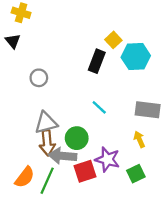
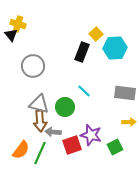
yellow cross: (21, 13) -> (18, 24), moved
gray circle: (39, 78) -> (33, 66), size x1.5
gray triangle: (46, 123) -> (39, 104), turned 30
green circle: (77, 138) -> (65, 107), moved
yellow arrow: (139, 139) -> (129, 122), moved, turned 112
gray arrow: (62, 156) -> (53, 132), size x0.7

